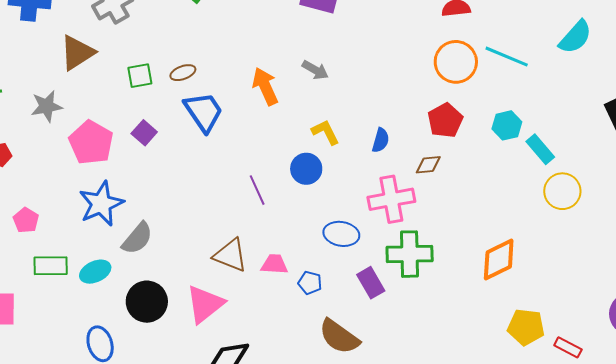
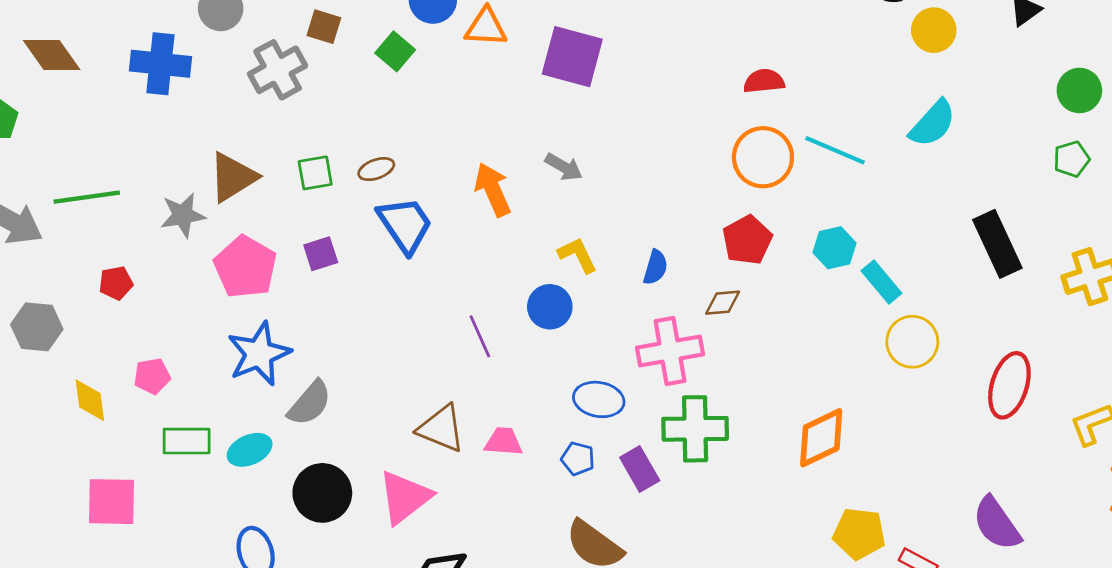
brown triangle: (77, 53) -> (233, 177), moved
purple square: (144, 133) -> (321, 254), turned 30
pink pentagon: (26, 220) -> (152, 376), turned 30
blue pentagon: (310, 283) -> (578, 459), moved

